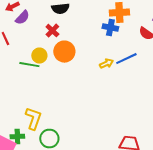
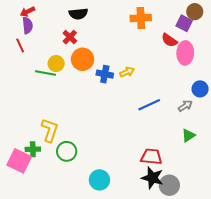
purple semicircle: (22, 18) -> (28, 25), moved, turned -49
blue cross: (110, 28) -> (105, 74), moved
blue line: (126, 59) -> (149, 105), moved

